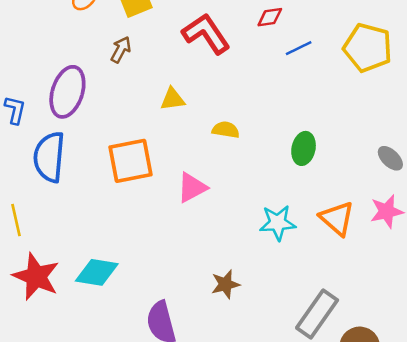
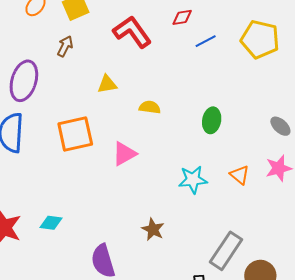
orange triangle: (337, 218) -> (240, 175), size x0.7
cyan diamond: (97, 272) -> (51, 223), size x0.7
brown star: (225, 284) -> (153, 229), turned -30

